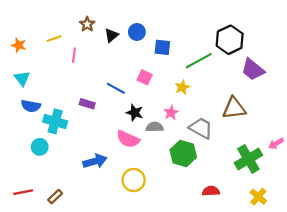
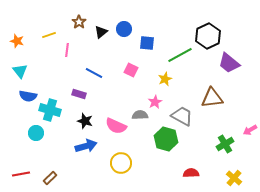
blue line: (116, 88) -> (94, 73), moved
black star: (135, 113) -> (85, 121), moved
green cross: (248, 159) -> (225, 144), size x0.7

